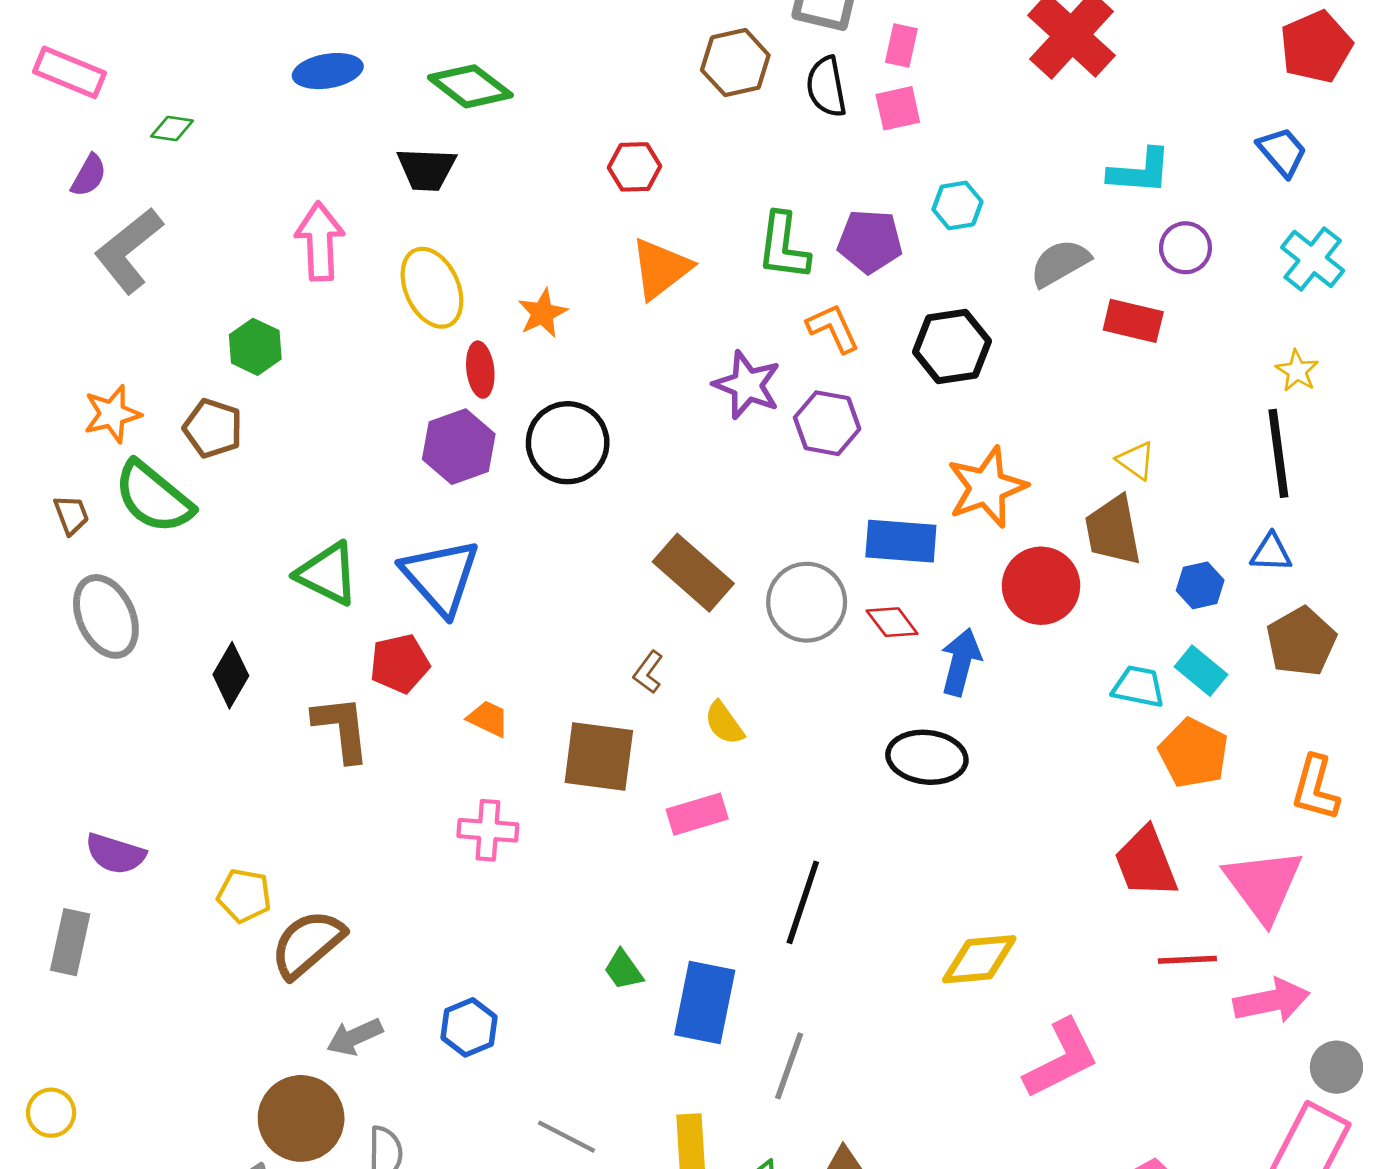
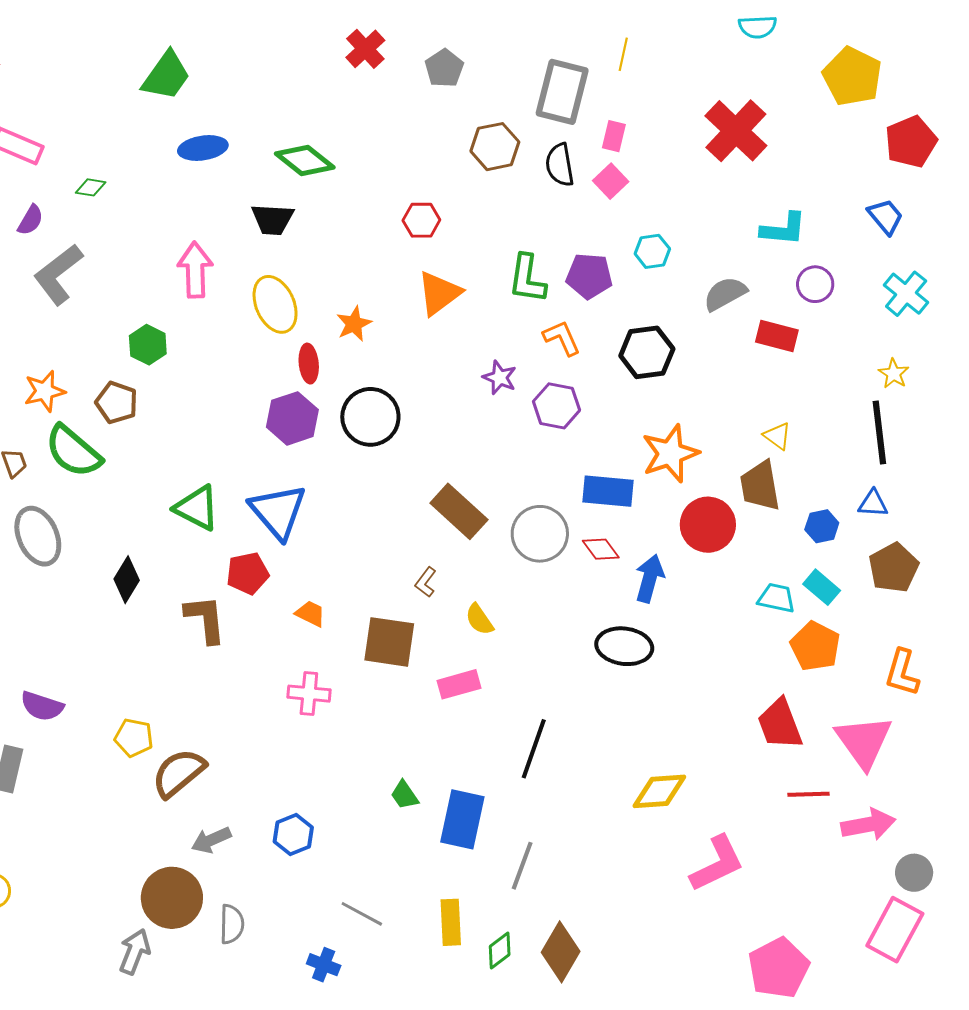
pink square: (898, 108) -> (611, 181), turned -32
purple star: (747, 385) -> (500, 378), size x0.7

